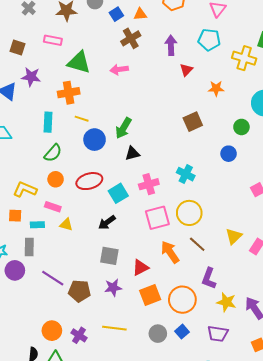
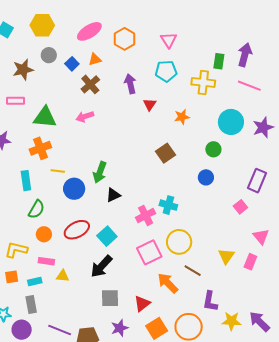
pink cross: (149, 184) -> (146, 215), moved
black arrow: (107, 222) -> (101, 266), size x1.4

